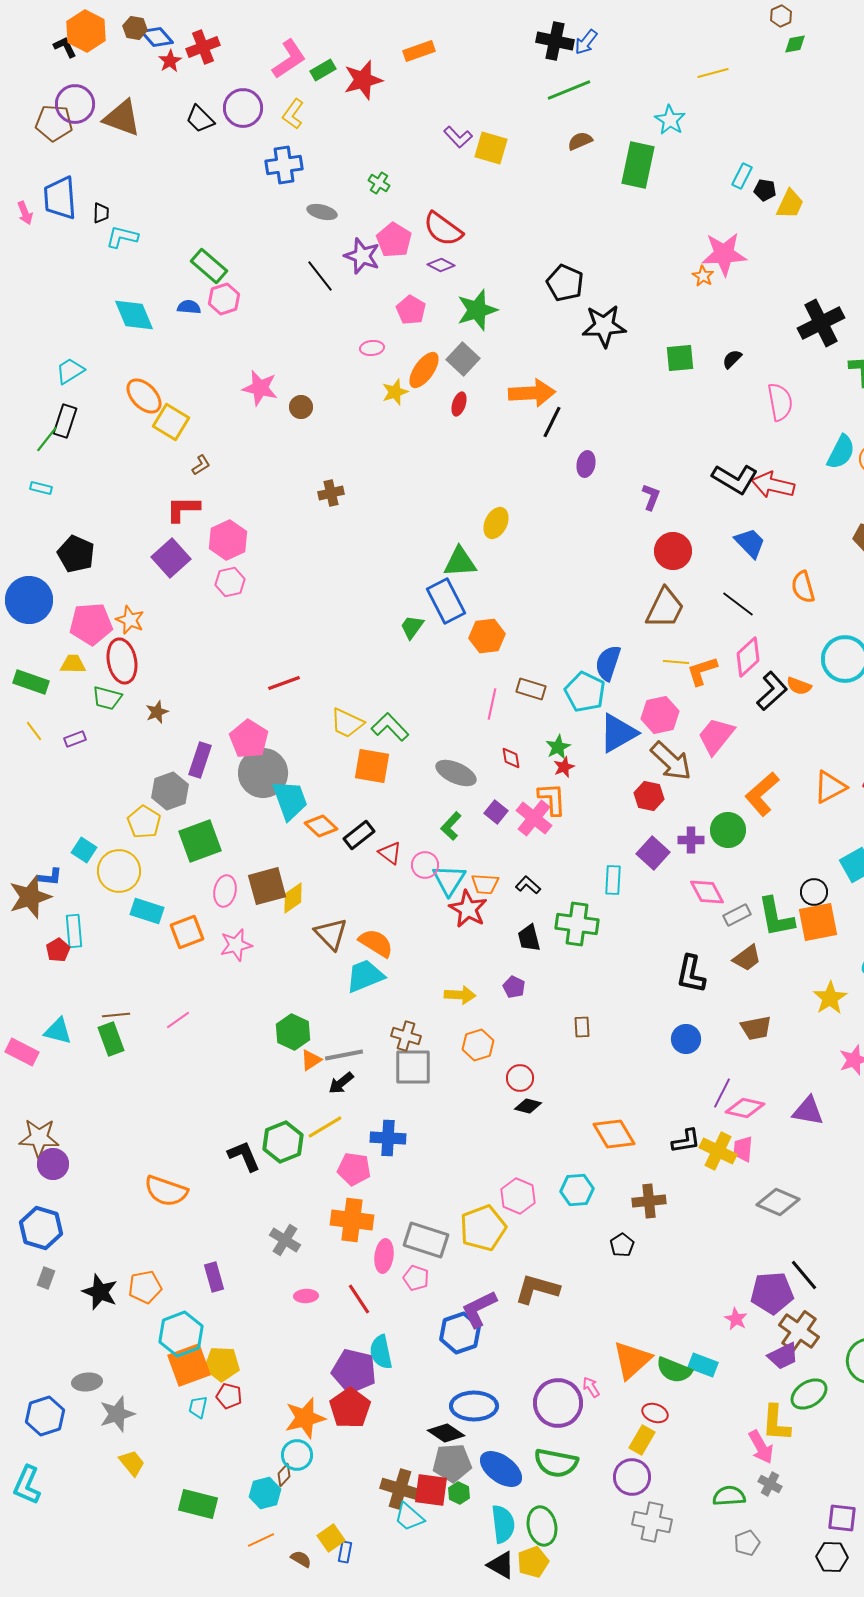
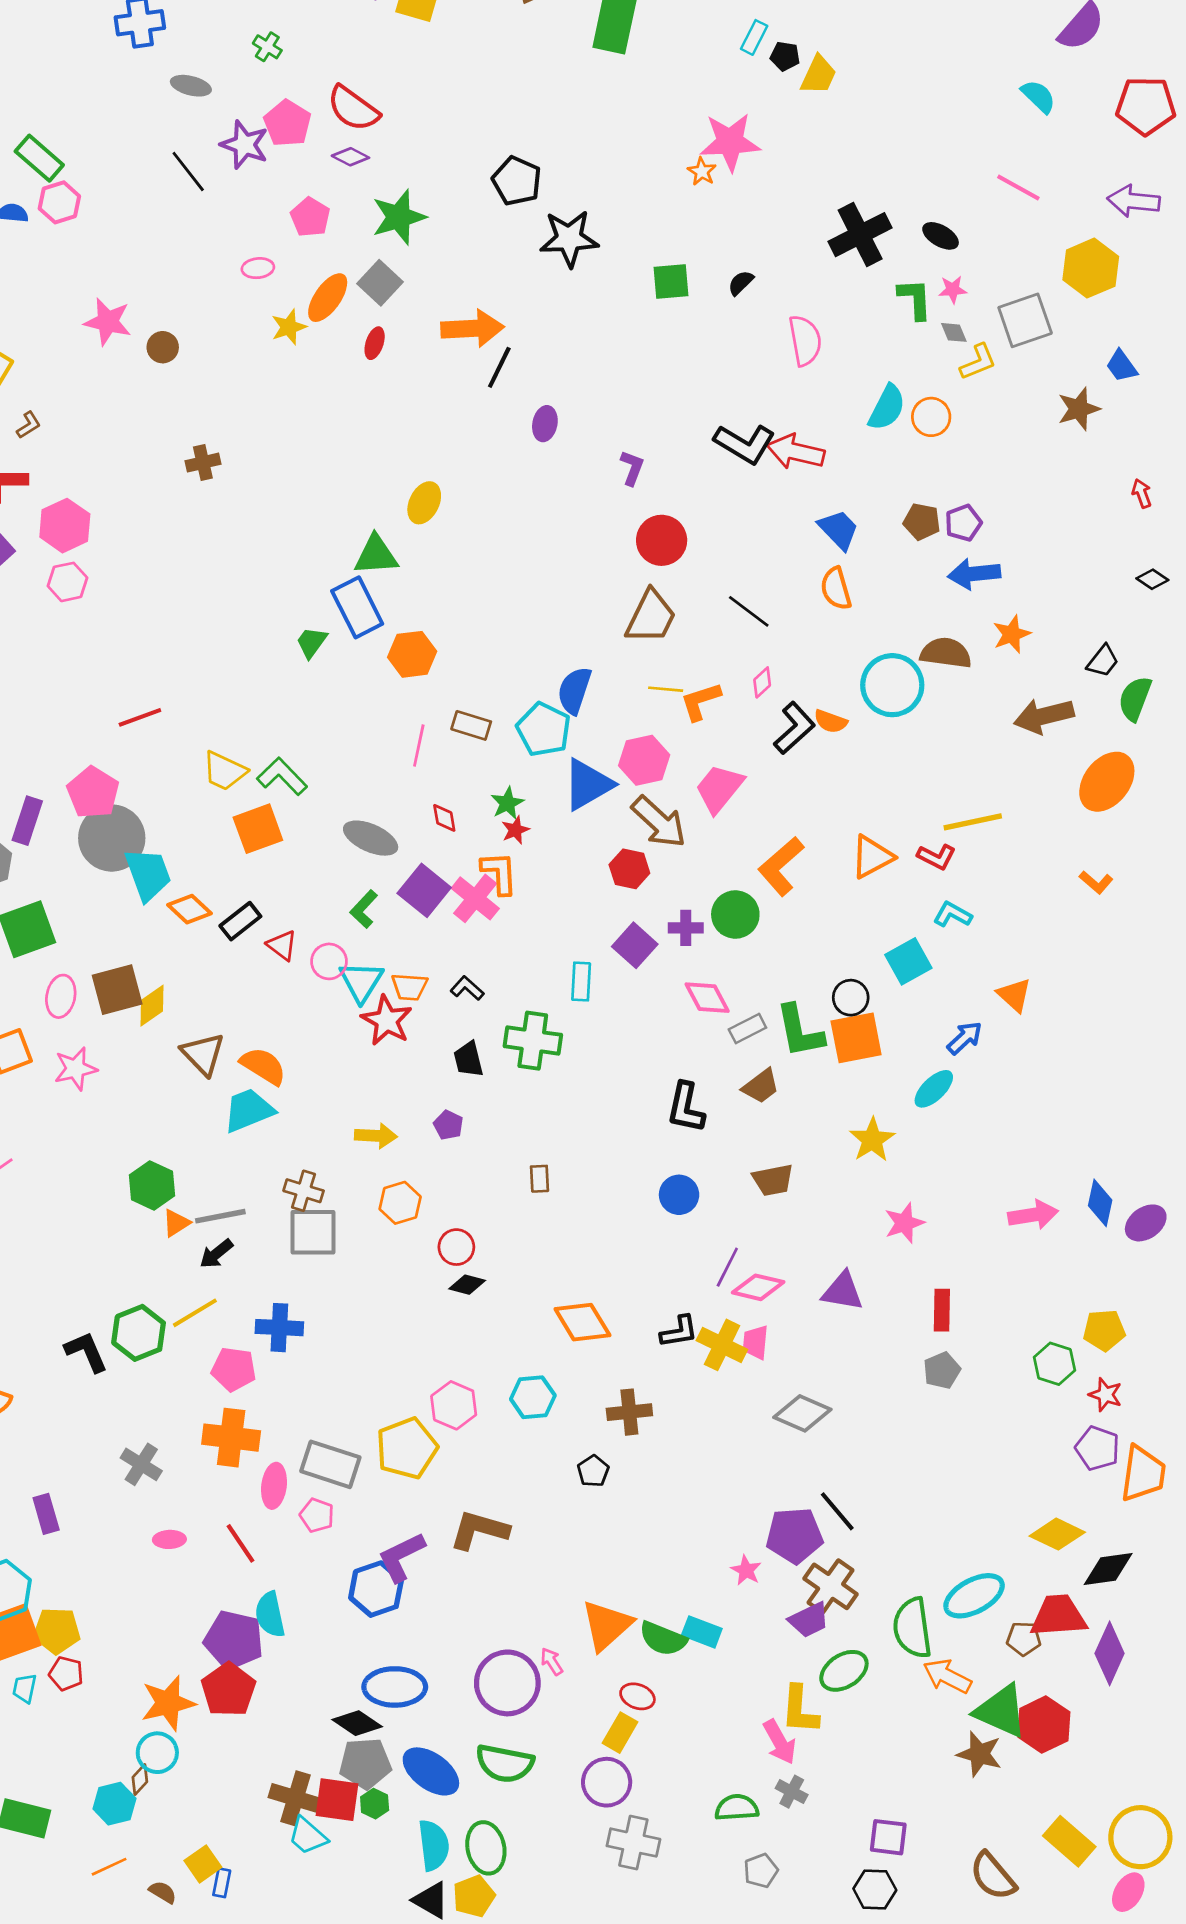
blue trapezoid: (750, 543) -> (839, 530), moved
pink diamond: (748, 657) -> (762, 682), size x0.6
orange square: (372, 766) -> (258, 829), turned -30
purple square: (496, 812) -> (424, 890), size x1.6

